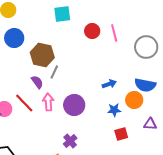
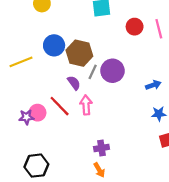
blue circle: (14, 38) -> (54, 45), moved
purple circle: (74, 105) -> (112, 71), moved
purple cross: (70, 141) -> (101, 148), moved, turned 32

